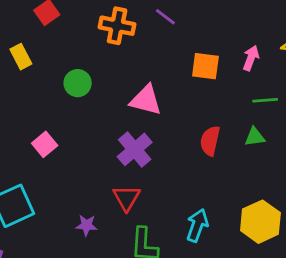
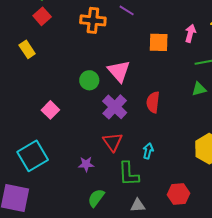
green circle: (78, 83) -> (89, 80), moved
pink triangle: (146, 100) -> (119, 71), turned 40
red semicircle: (210, 141) -> (153, 102), moved
cyan arrow: (197, 225) -> (148, 151), moved, size x0.7

